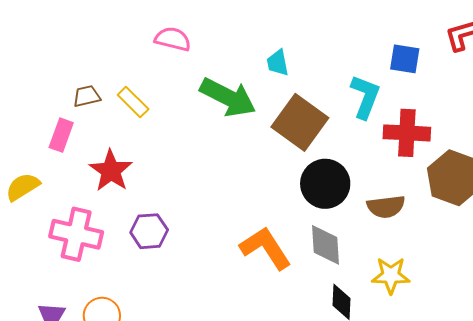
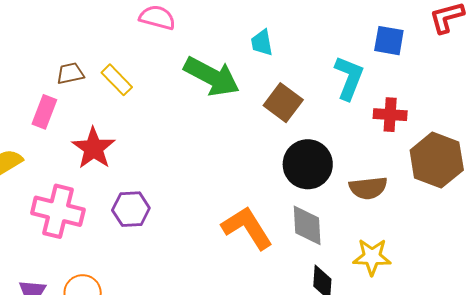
brown square: (300, 122) -> (283, 103), size x0.7
red cross: (407, 133) -> (390, 115), size x0.7

